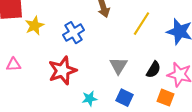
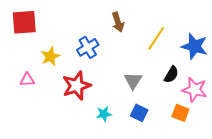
yellow star: (34, 26) -> (50, 56), moved
black semicircle: (154, 70) -> (171, 75), moved

